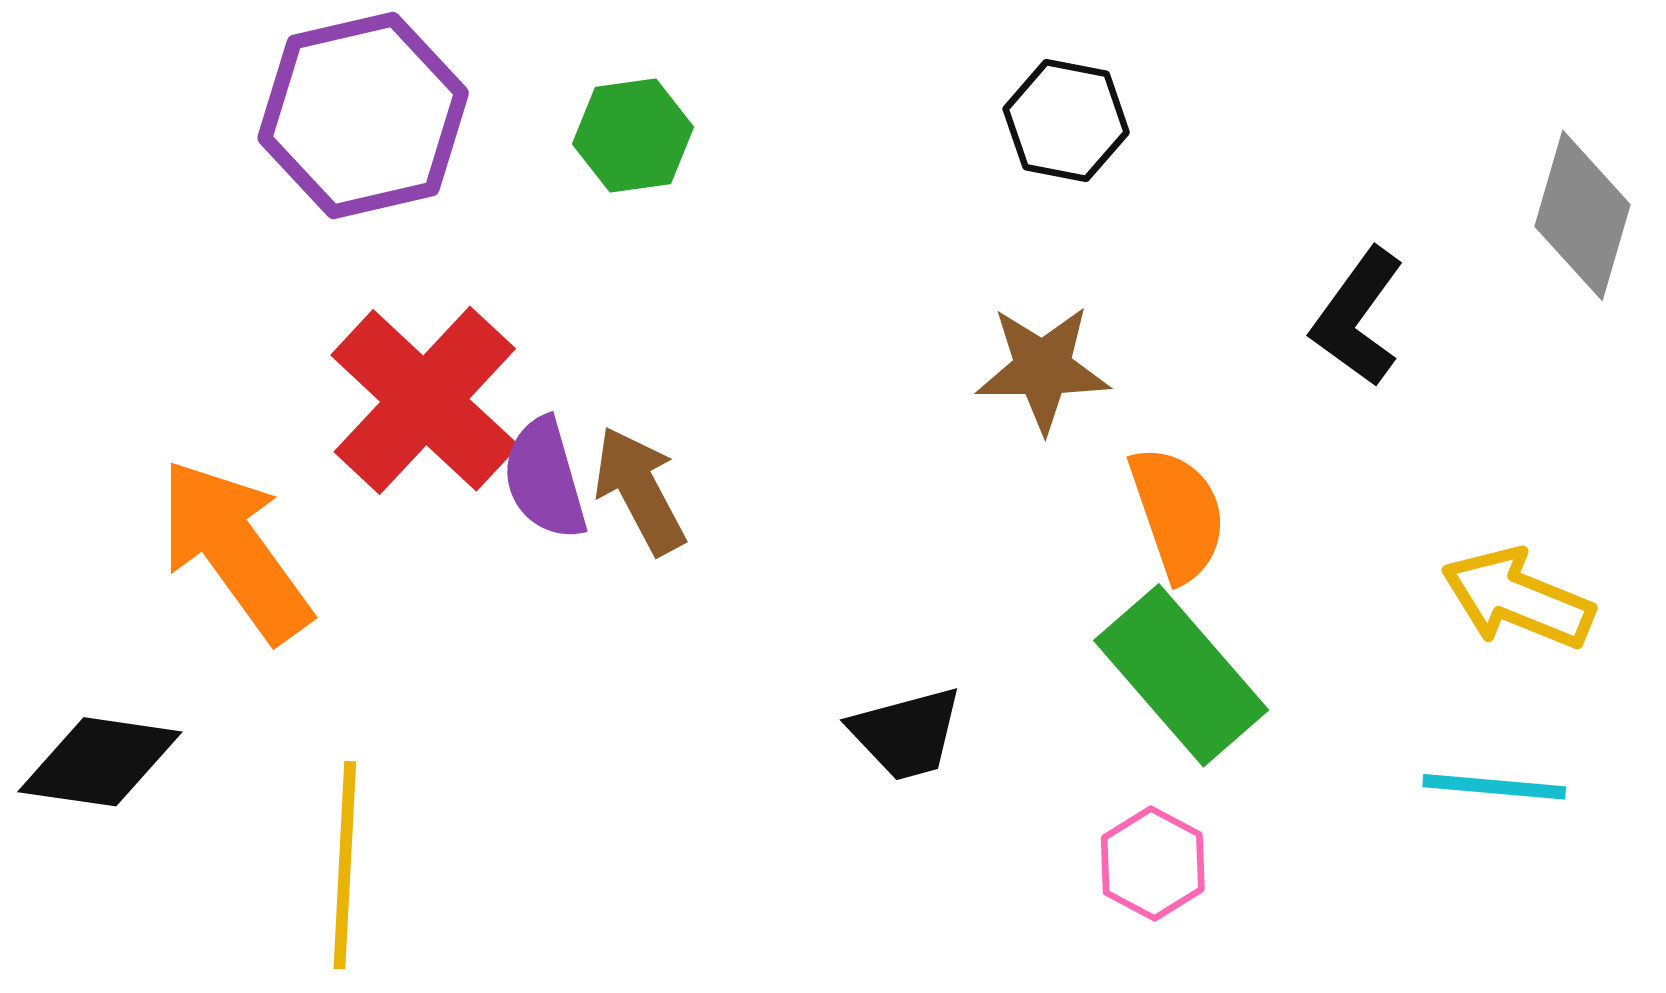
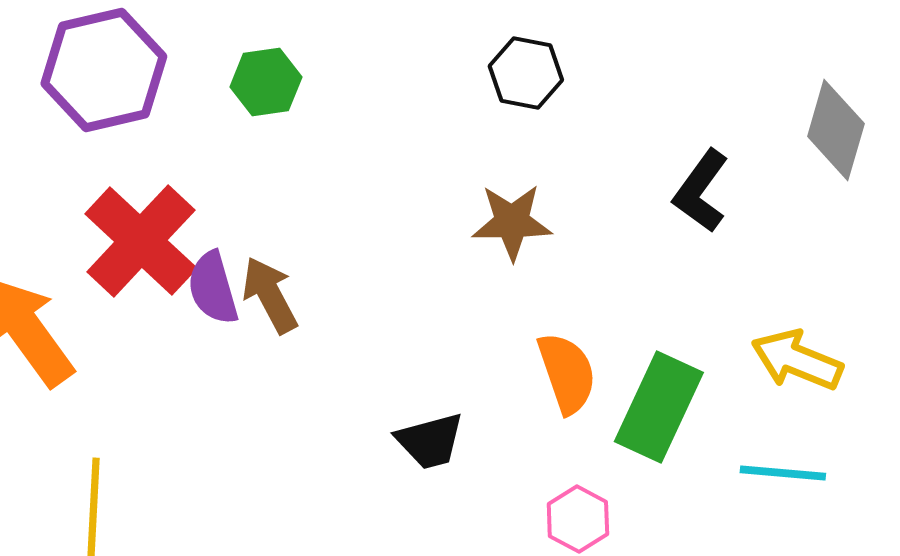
orange semicircle: (1178, 514) -> (567, 373), moved
green rectangle: (1181, 675) -> (659, 407), moved, turned 66

